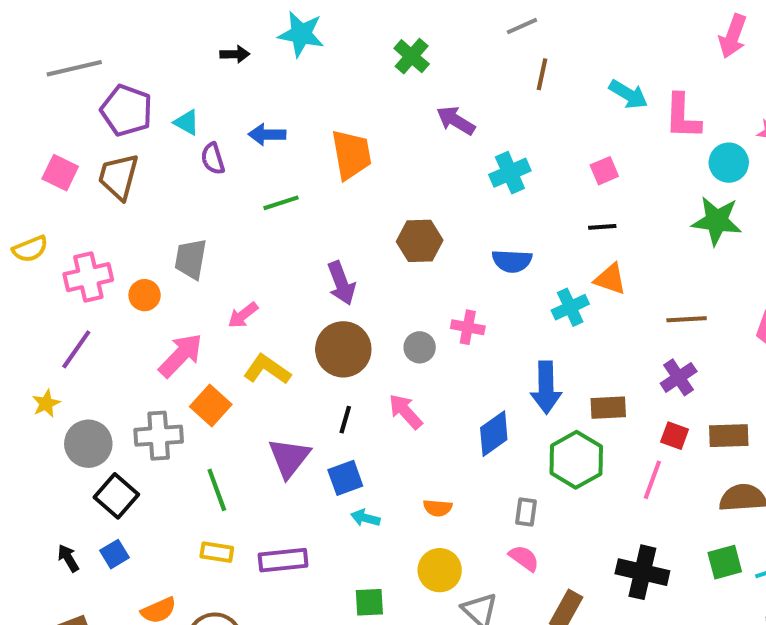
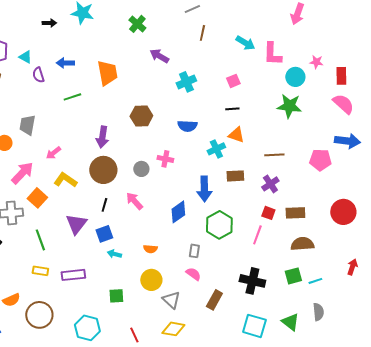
purple arrow: (341, 283) -> (102, 137), turned 30
brown rectangle: (608, 408) -> (235, 176), moved

